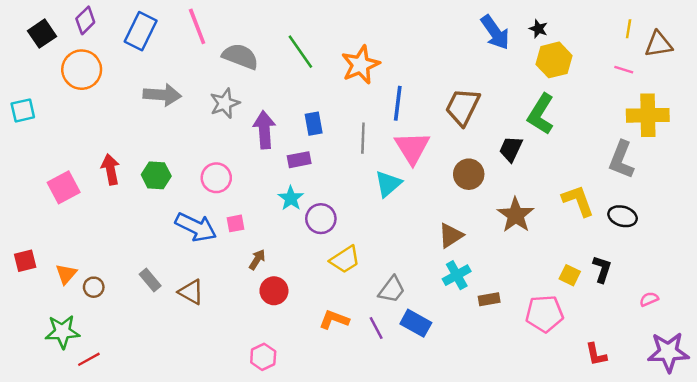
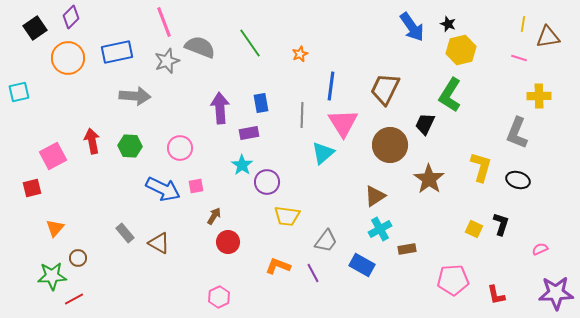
blue rectangle: (141, 31) -> (117, 52), moved, turned 52
orange star: (361, 65) -> (300, 54), size x0.5
gray arrow: (162, 95) -> (135, 96), moved
gray star: (225, 103) -> (167, 61), moved
yellow cross: (648, 115) -> (539, 96), size x0.7
brown circle: (469, 174) -> (390, 145), size x1.4
yellow L-shape: (578, 201) -> (481, 167), turned 36
yellow trapezoid: (345, 260) -> (287, 216), turned 40
red square: (25, 261) -> (32, 188), moved
brown circle: (94, 287) -> (78, 258), moved
pink pentagon: (544, 314) -> (453, 280), moved
blue rectangle: (416, 323) -> (362, 265), moved

